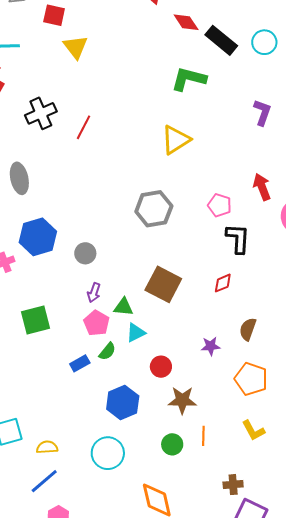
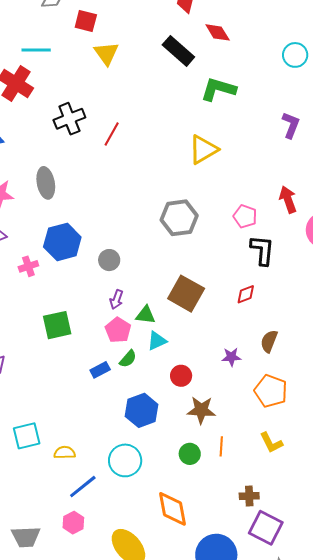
black rectangle: (221, 40) -> (178, 51), moved
blue line: (44, 481) -> (83, 487), moved

